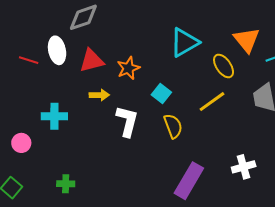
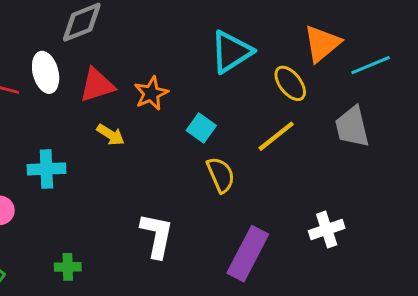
orange triangle: (247, 40) -> (322, 44), turned 32
yellow arrow: (99, 95) -> (111, 135), turned 36
white L-shape: (127, 121) -> (157, 235), moved

